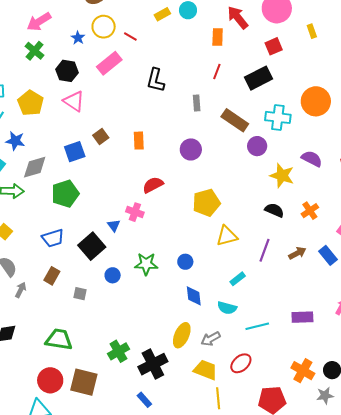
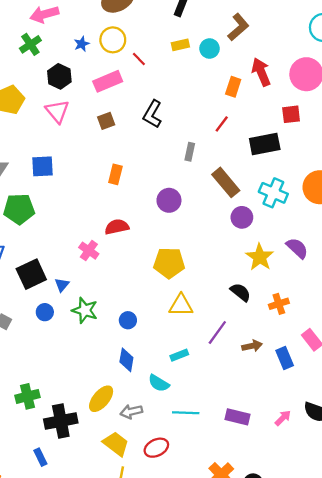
brown square: (101, 136) -> (106, 121), moved
blue triangle: (114, 225) -> (62, 285), moved

